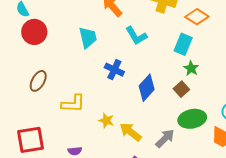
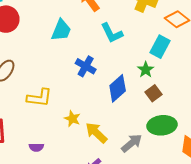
cyan trapezoid: (88, 37) -> (61, 30), turned 30
green star: (191, 68) -> (146, 70), moved

